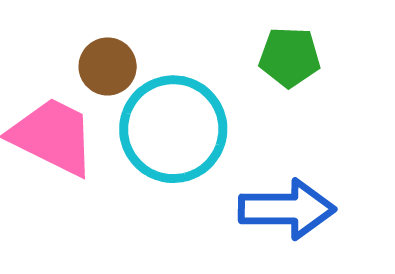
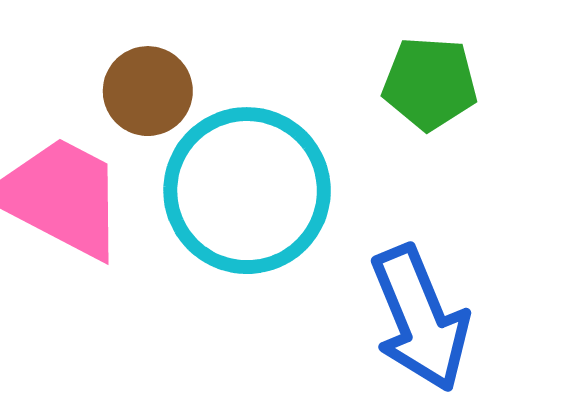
blue arrow: (287, 209) -> (420, 319), turned 66

